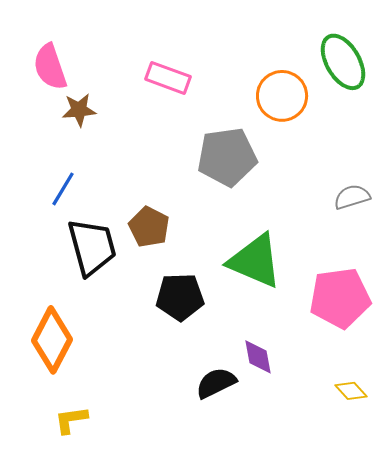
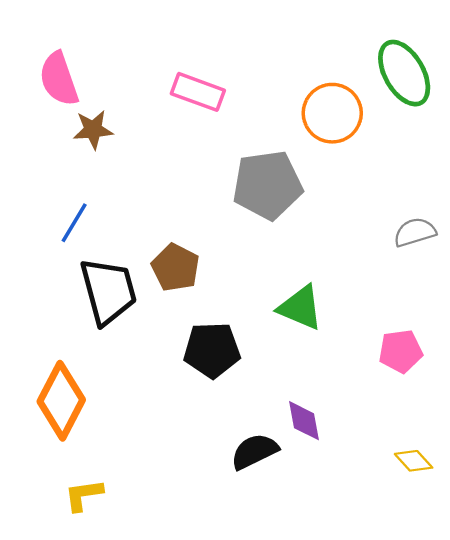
green triangle: (255, 261) -> (300, 308), size x0.7
pink pentagon: (340, 298) -> (401, 351), size x0.6

